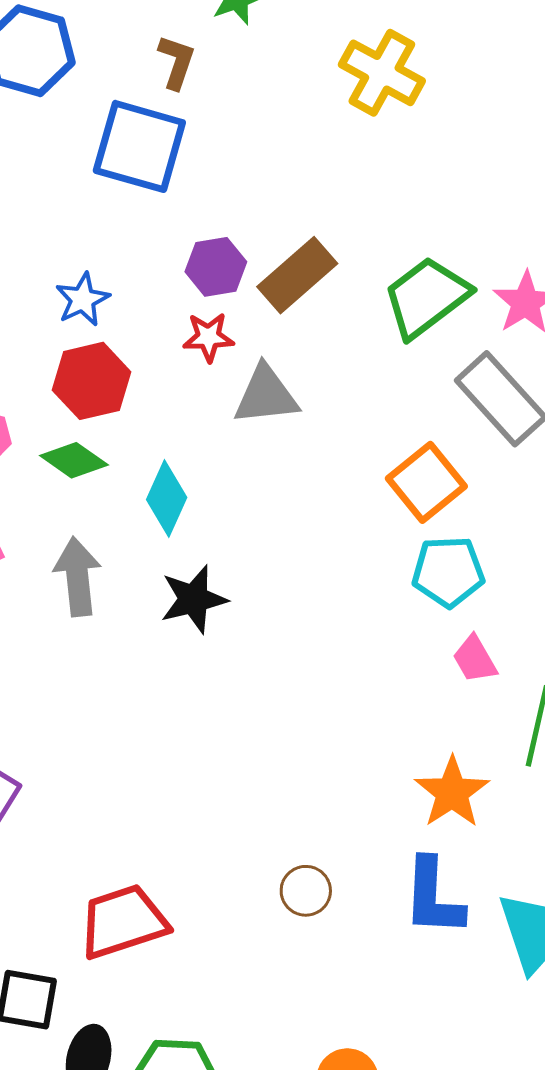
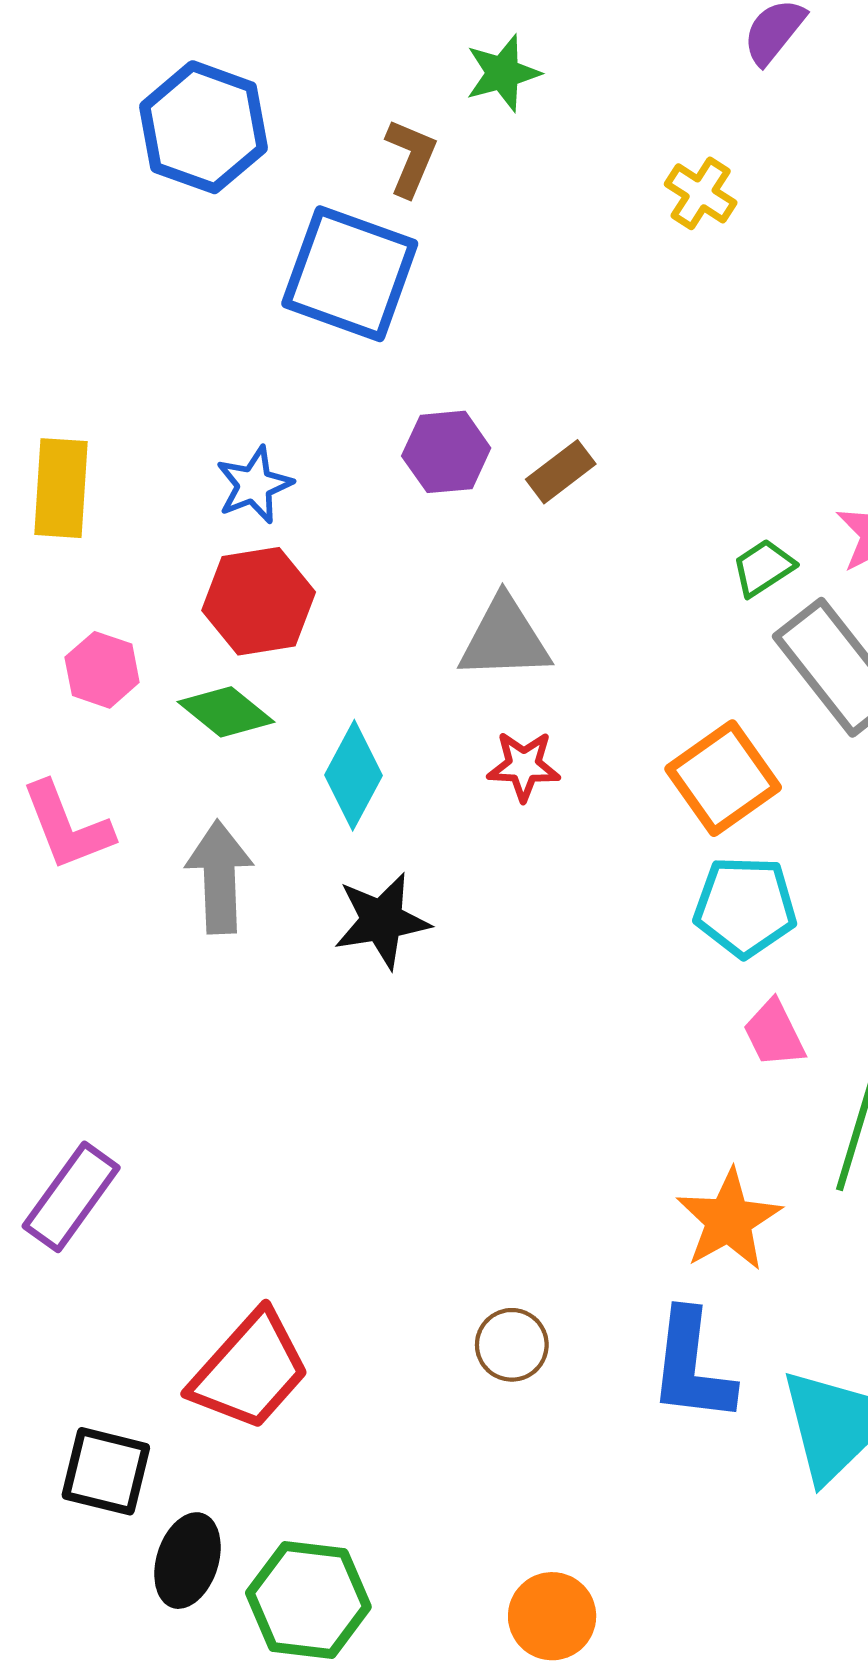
yellow cross: (382, 73) -> (701, 193), size x0.6
brown rectangle: (297, 275) -> (561, 472), size x0.6
green trapezoid: (426, 297) -> (763, 568), moved, size x0.5
red star: (208, 337) -> (524, 766), moved
red trapezoid: (123, 922) -> (250, 1371), turned 146

